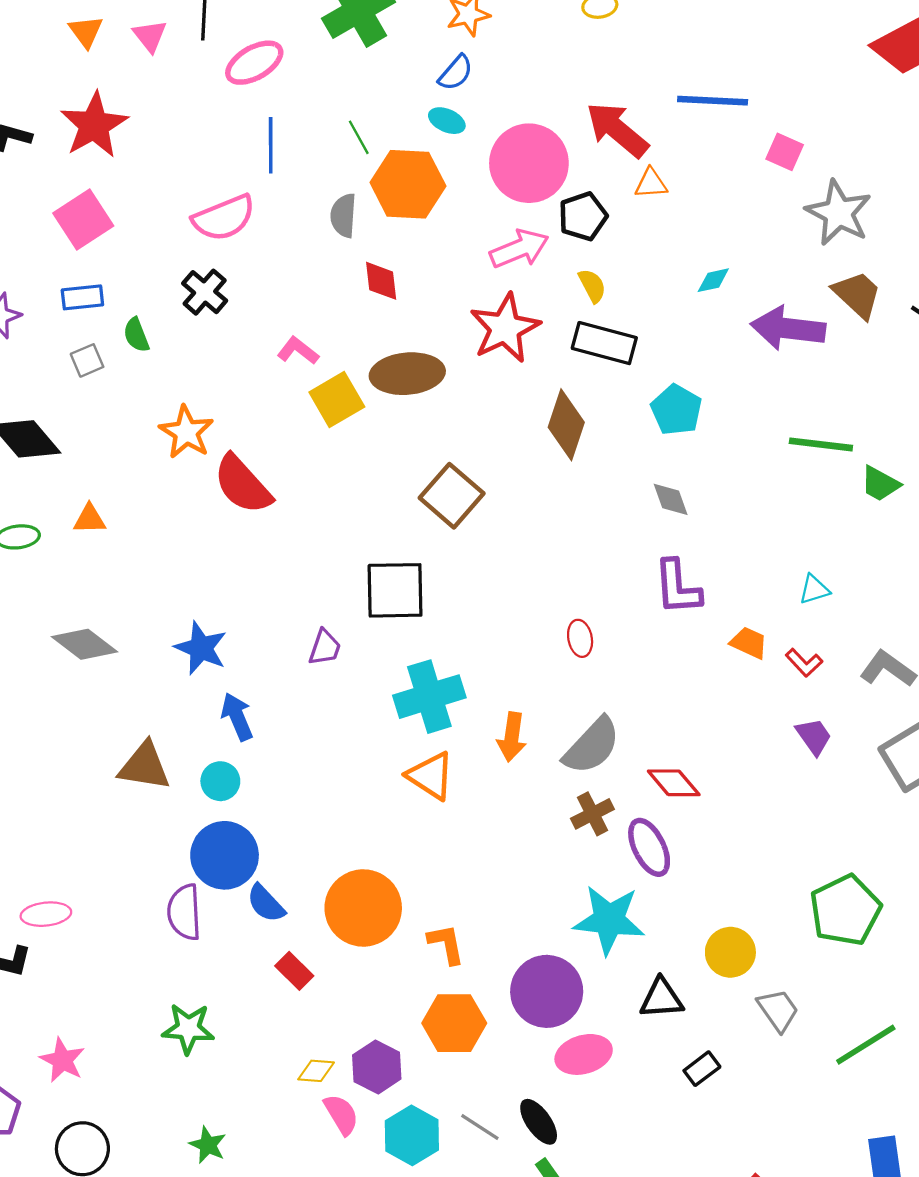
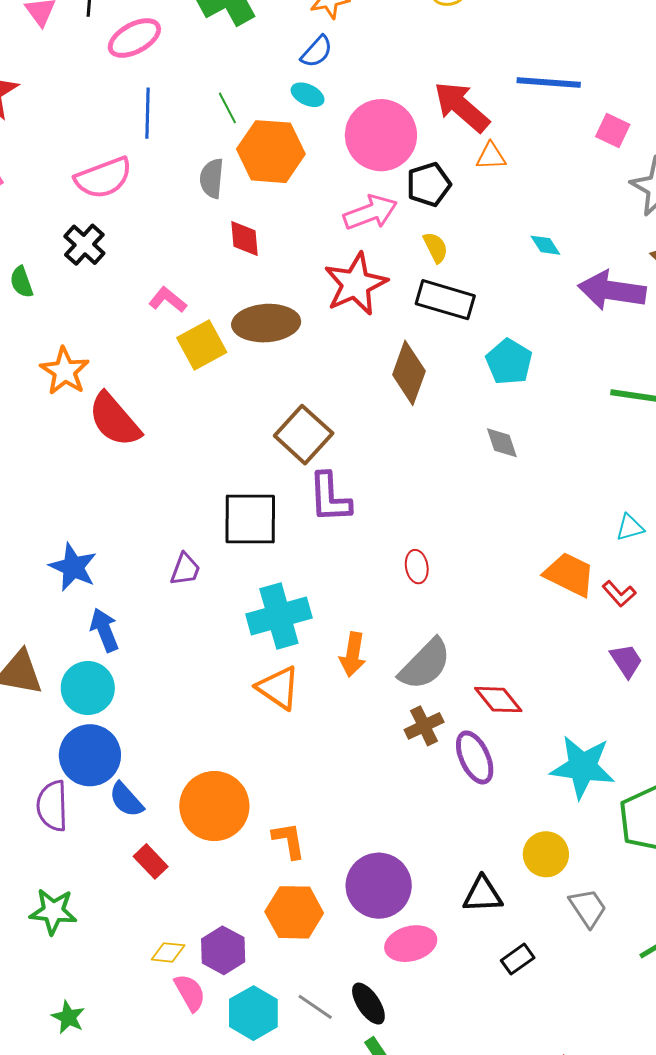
cyan diamond: (713, 280) -> (545, 245), turned 68
purple L-shape: (677, 587) -> (330, 498), moved
orange trapezoid: (749, 643) -> (569, 574), size x1.5
cyan circle: (220, 781) -> (88, 688), size x1.5
cyan star: (609, 920) -> (583, 767), moved

